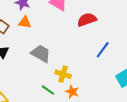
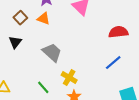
red semicircle: (87, 20) -> (118, 32), moved
green line: (48, 90) -> (43, 87), moved

